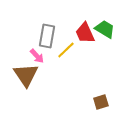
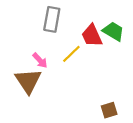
gray rectangle: (47, 36) -> (52, 19), moved

